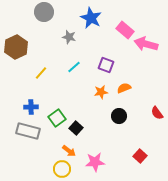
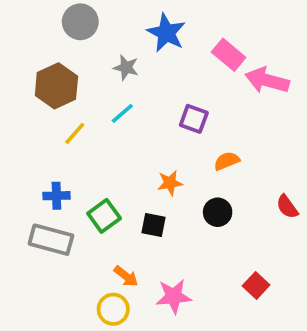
brown hexagon: (16, 47) -> (56, 86), moved
cyan line: (74, 67) -> (122, 113), moved
orange star: (101, 92) -> (170, 183), moved
black square: (76, 128) -> (154, 225), moved, turned -32

